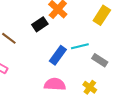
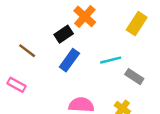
blue rectangle: (58, 55) -> (69, 60), moved

